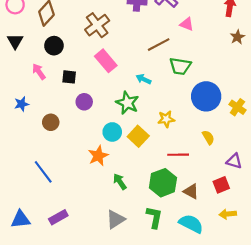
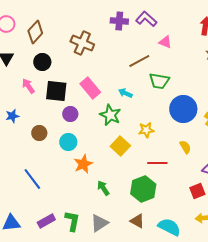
brown cross: (97, 25) -> (82, 43), turned -30
pink rectangle: (106, 61) -> (90, 88), moved
black square: (69, 77) -> (56, 91), size x1.6
cyan circle: (112, 132) -> (68, 142), moved
brown triangle: (191, 191) -> (137, 221), moved
green L-shape: (154, 217) -> (72, 221), moved

